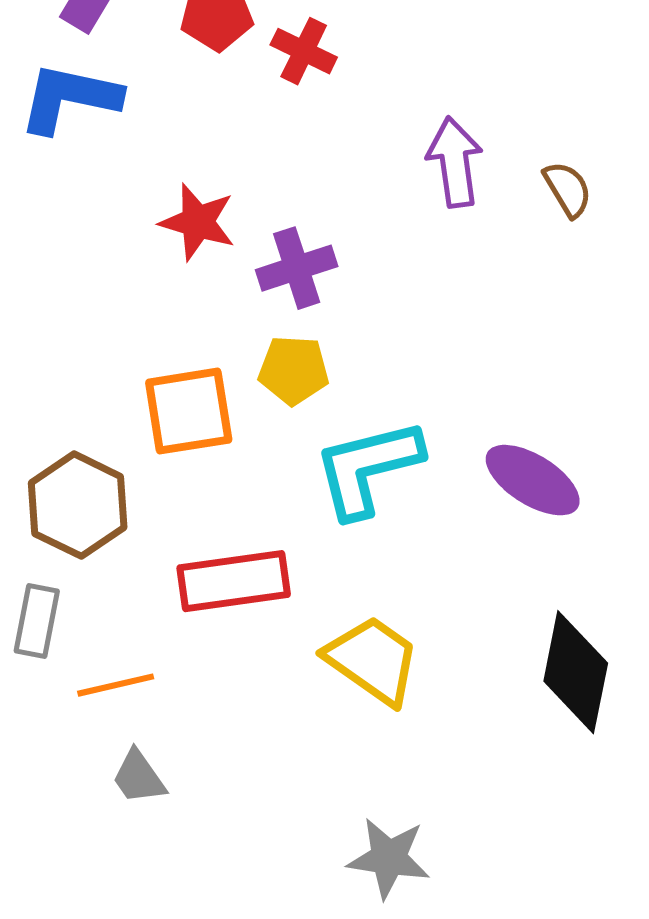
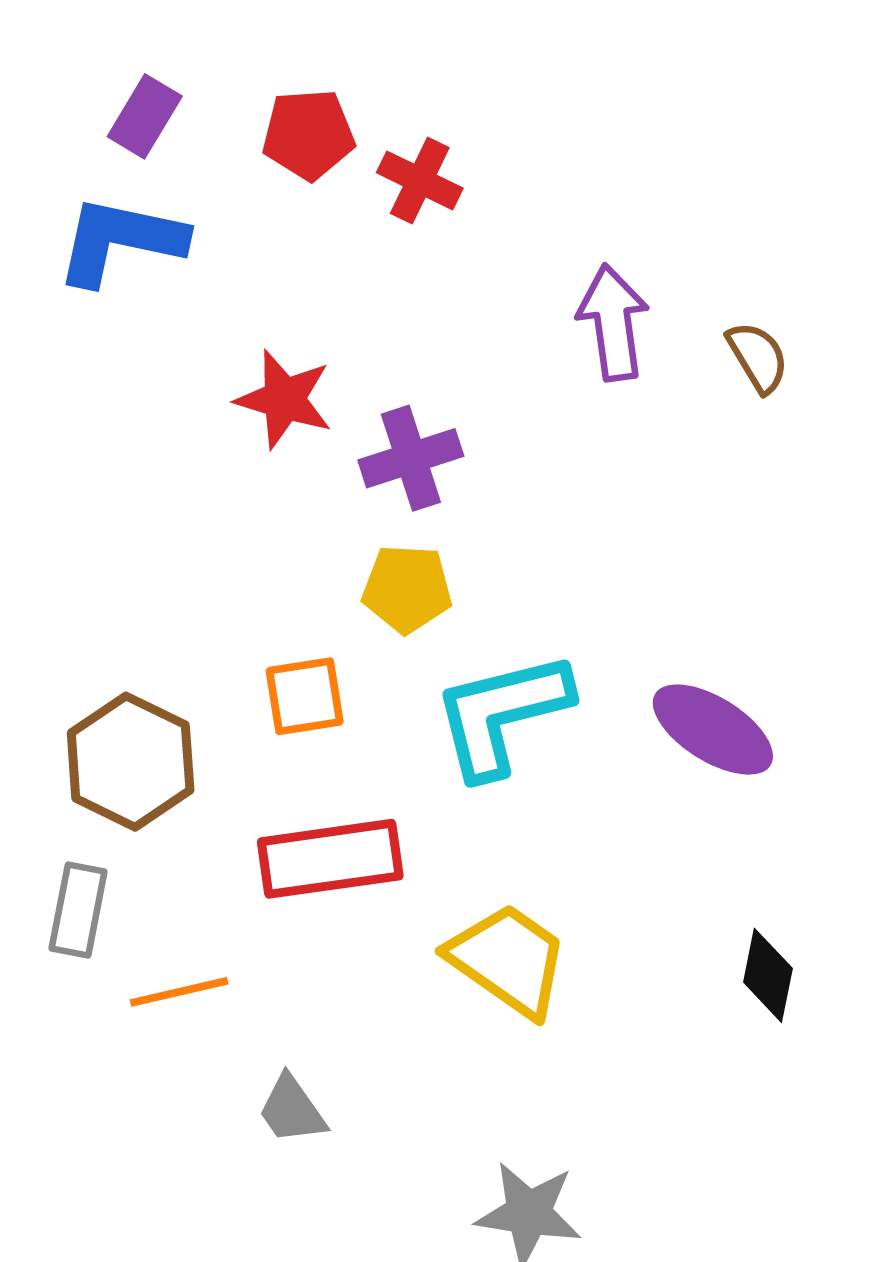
orange square: (189, 411) -> (305, 696), moved, size x0.7
black diamond: (576, 672) -> (768, 975), size x0.6
gray trapezoid: (139, 777) -> (292, 1110), moved

